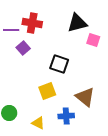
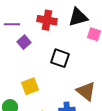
red cross: (32, 23) -> (47, 20), moved
yellow square: (47, 91) -> (30, 86), moved

